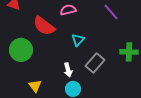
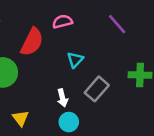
red semicircle: (44, 26) -> (32, 42), turned -100

